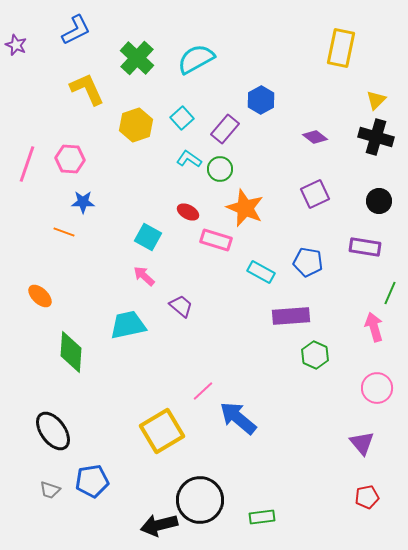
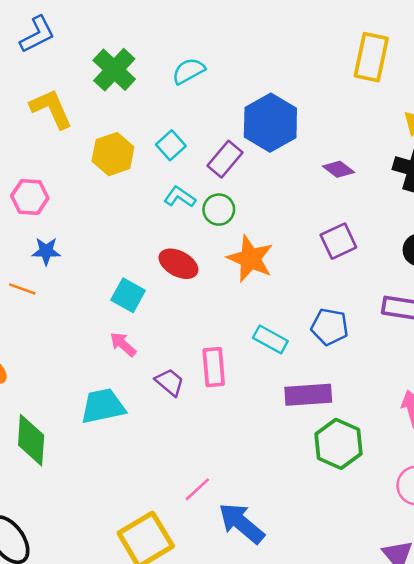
cyan semicircle: (196, 59) -> (189, 71), size x0.7
blue hexagon: (261, 100) -> (270, 123), size x1.6
red ellipse: (188, 212) -> (178, 264), size x1.4
pink rectangle: (216, 240) -> (214, 367), moved, turned 68
green hexagon: (315, 355) -> (338, 444), size x1.4

